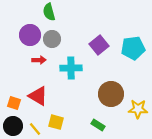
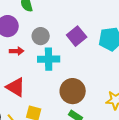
gray circle: (52, 39) -> (41, 36), moved
brown circle: (111, 94) -> (73, 91), moved

